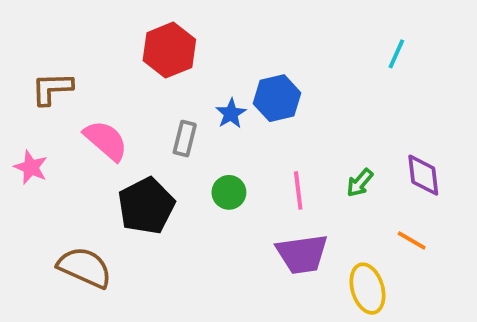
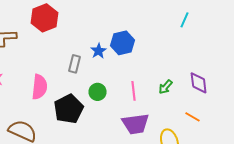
red hexagon: (169, 50) -> (45, 18), moved
pink semicircle: (106, 140) -> (40, 87), moved, turned 55
black pentagon: (146, 206) -> (69, 109), moved

